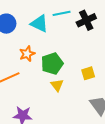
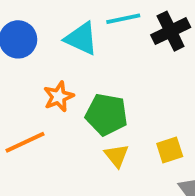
green pentagon: (52, 64) -> (106, 115), turned 30
yellow square: (88, 73) -> (170, 150), moved

